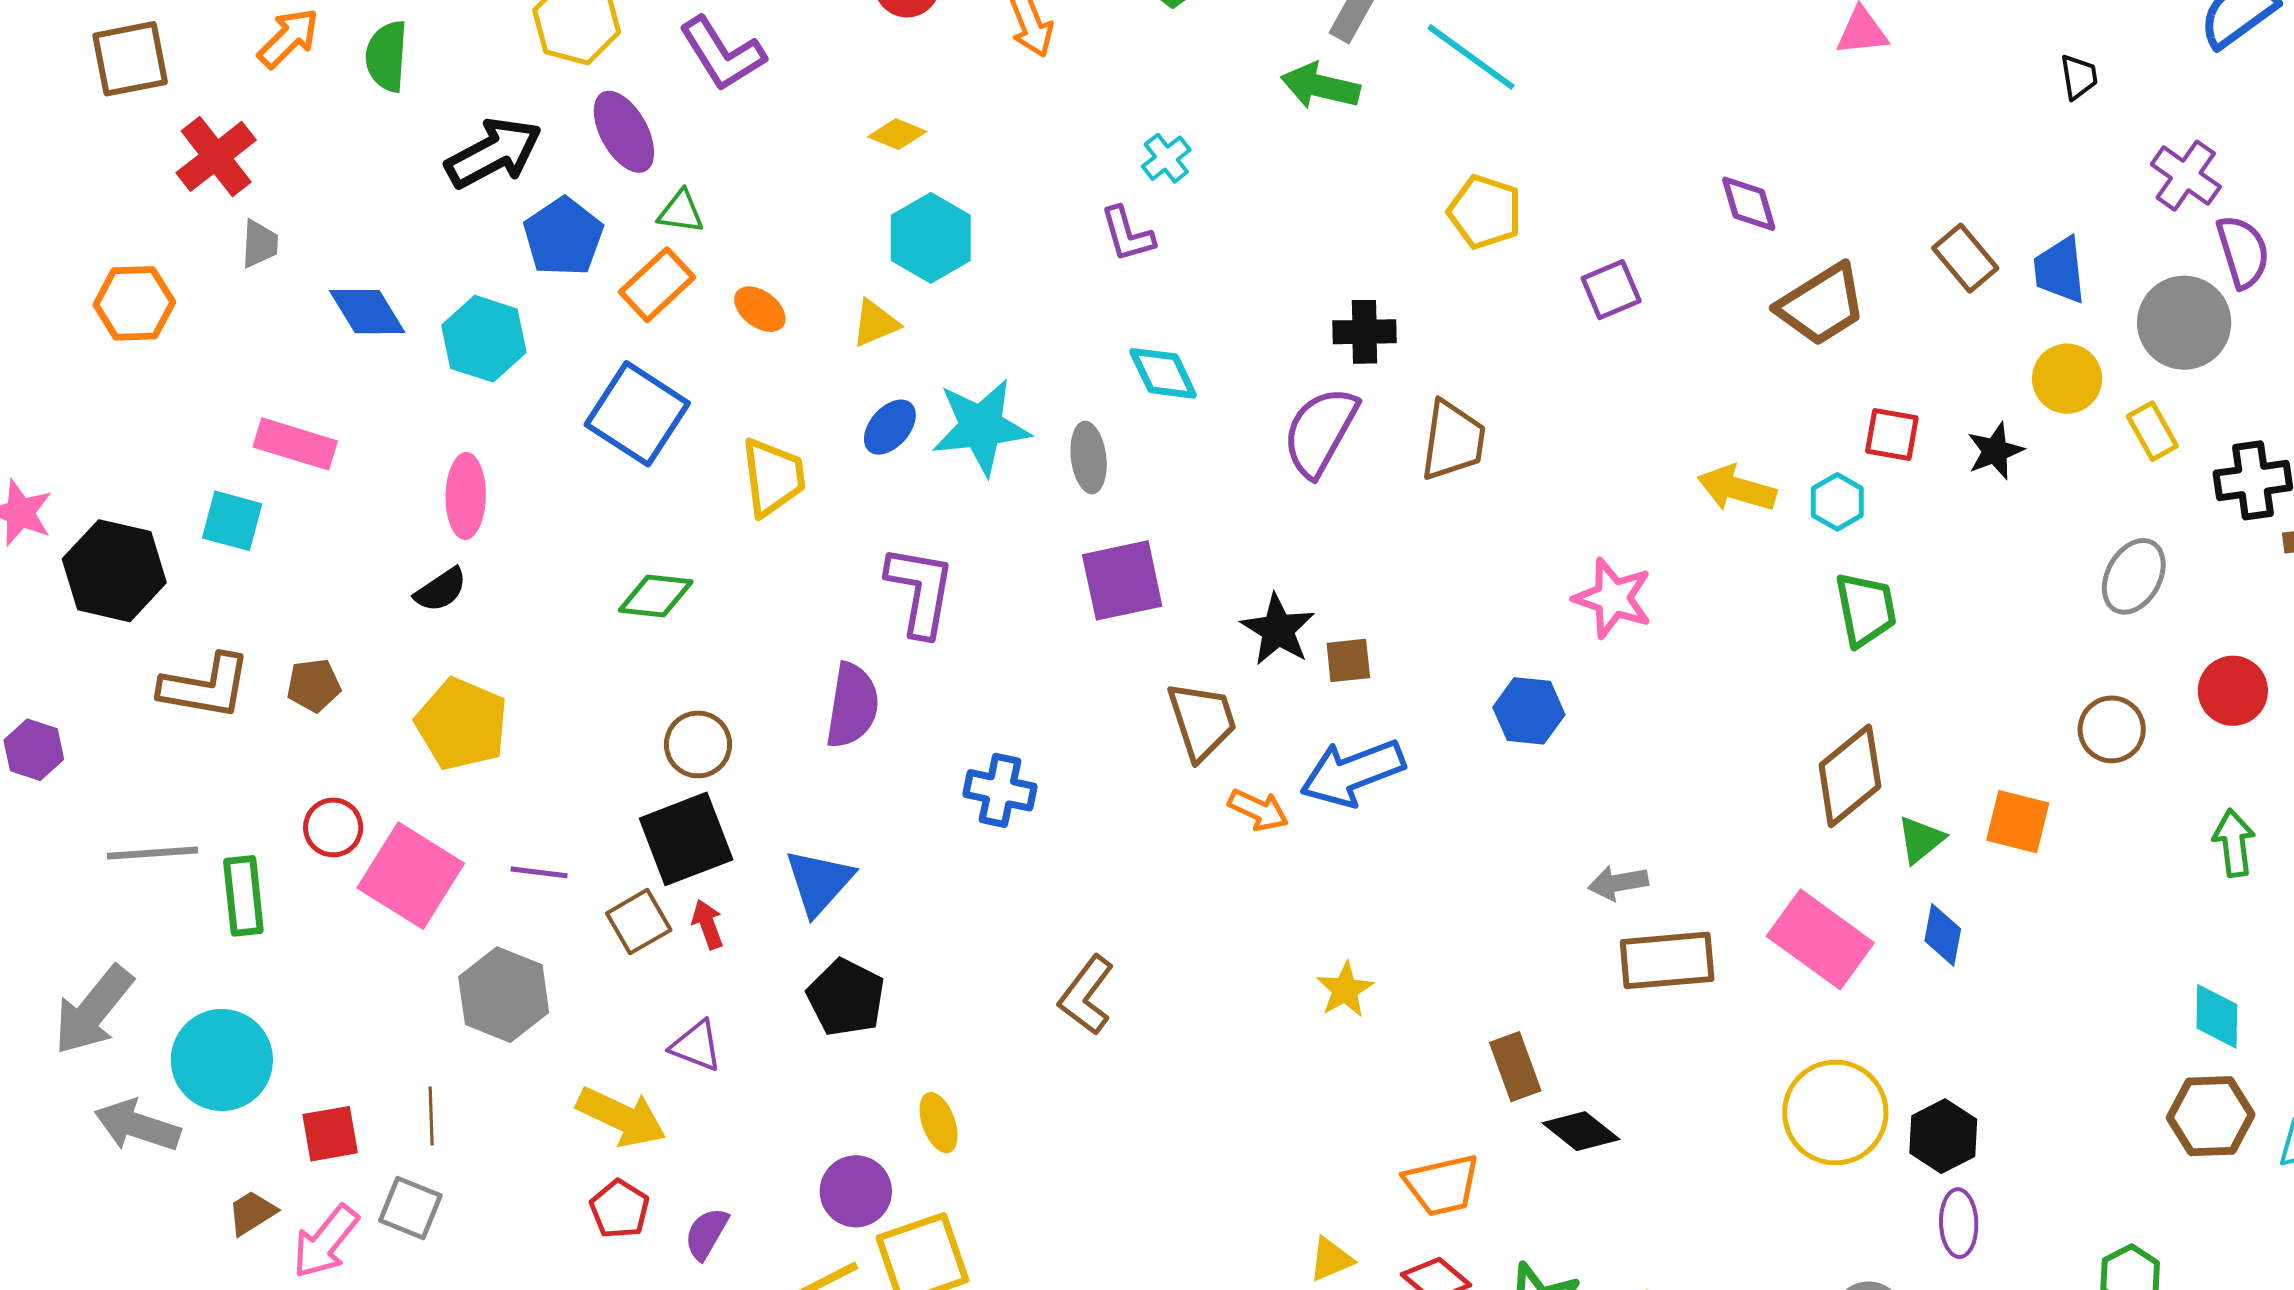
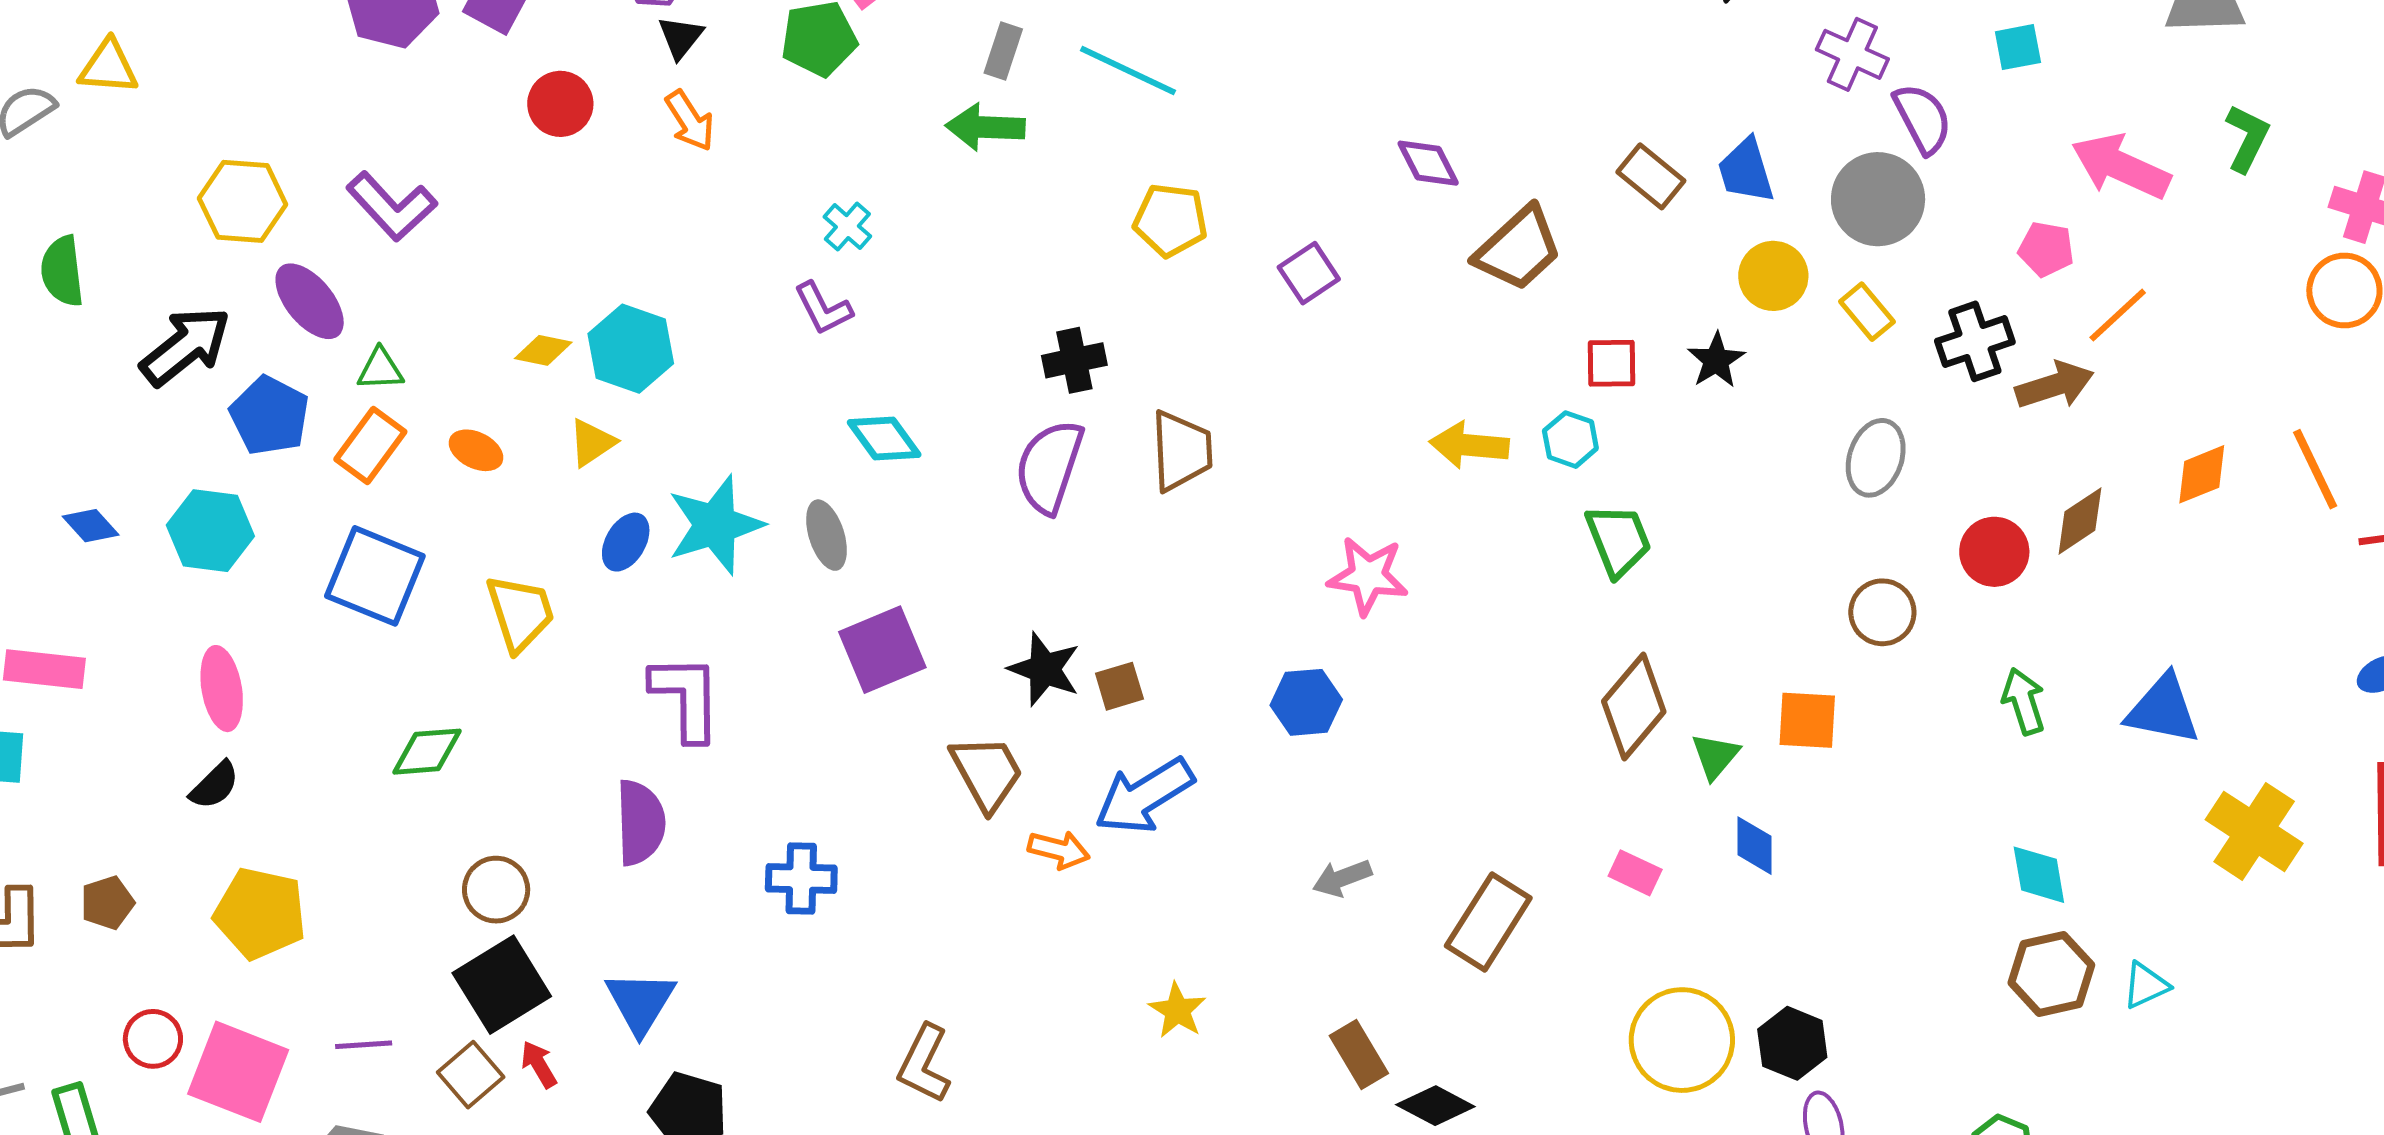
yellow diamond: (897, 134) -> (543, 350), moved
blue diamond: (367, 312) -> (91, 526), size x0.7
gray arrow: (1618, 883) -> (1342, 878), moved
pink rectangle: (1820, 939) -> (1635, 873), size x0.5
brown rectangle: (1667, 960) -> (1488, 922), turned -42

